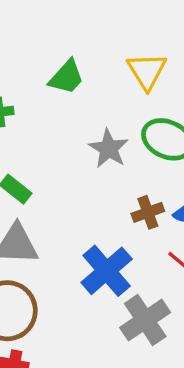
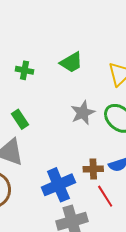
brown cross: (148, 212) -> (93, 169), moved

